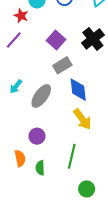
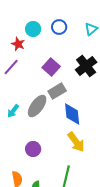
gray ellipse: (41, 96) -> (37, 106), moved
purple circle: (37, 136) -> (33, 149), moved

